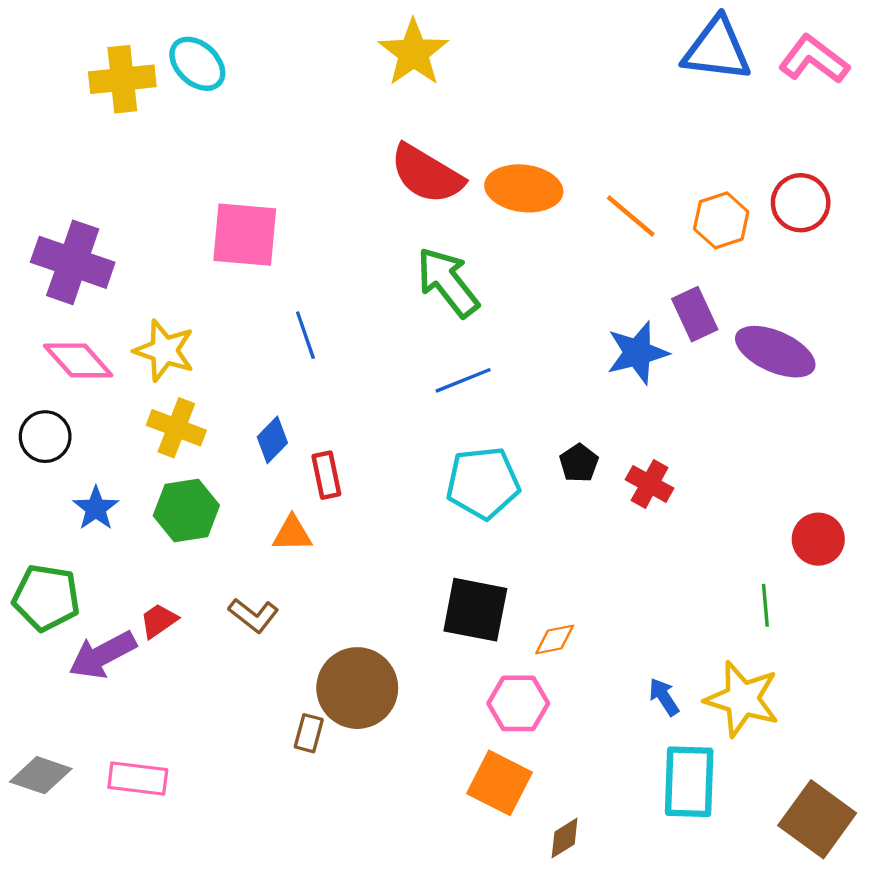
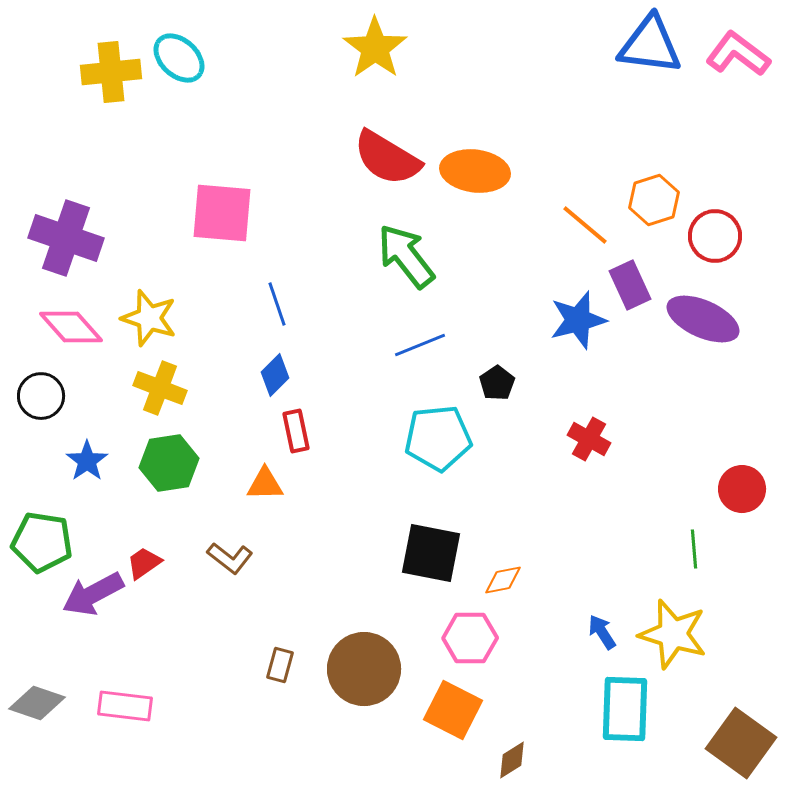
red circle: (801, 203) -> (715, 236), moved
orange line: (631, 216) -> (585, 225), moved
blue diamond: (272, 440) -> (275, 375), moved
black pentagon: (579, 463) -> (497, 383), moved
brown circle: (357, 688) -> (364, 669), moved

